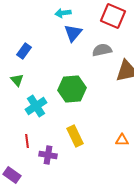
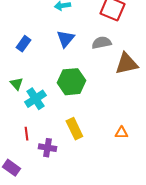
blue triangle: (73, 33) -> (65, 39), moved
green triangle: (17, 80) -> (16, 84), moved

